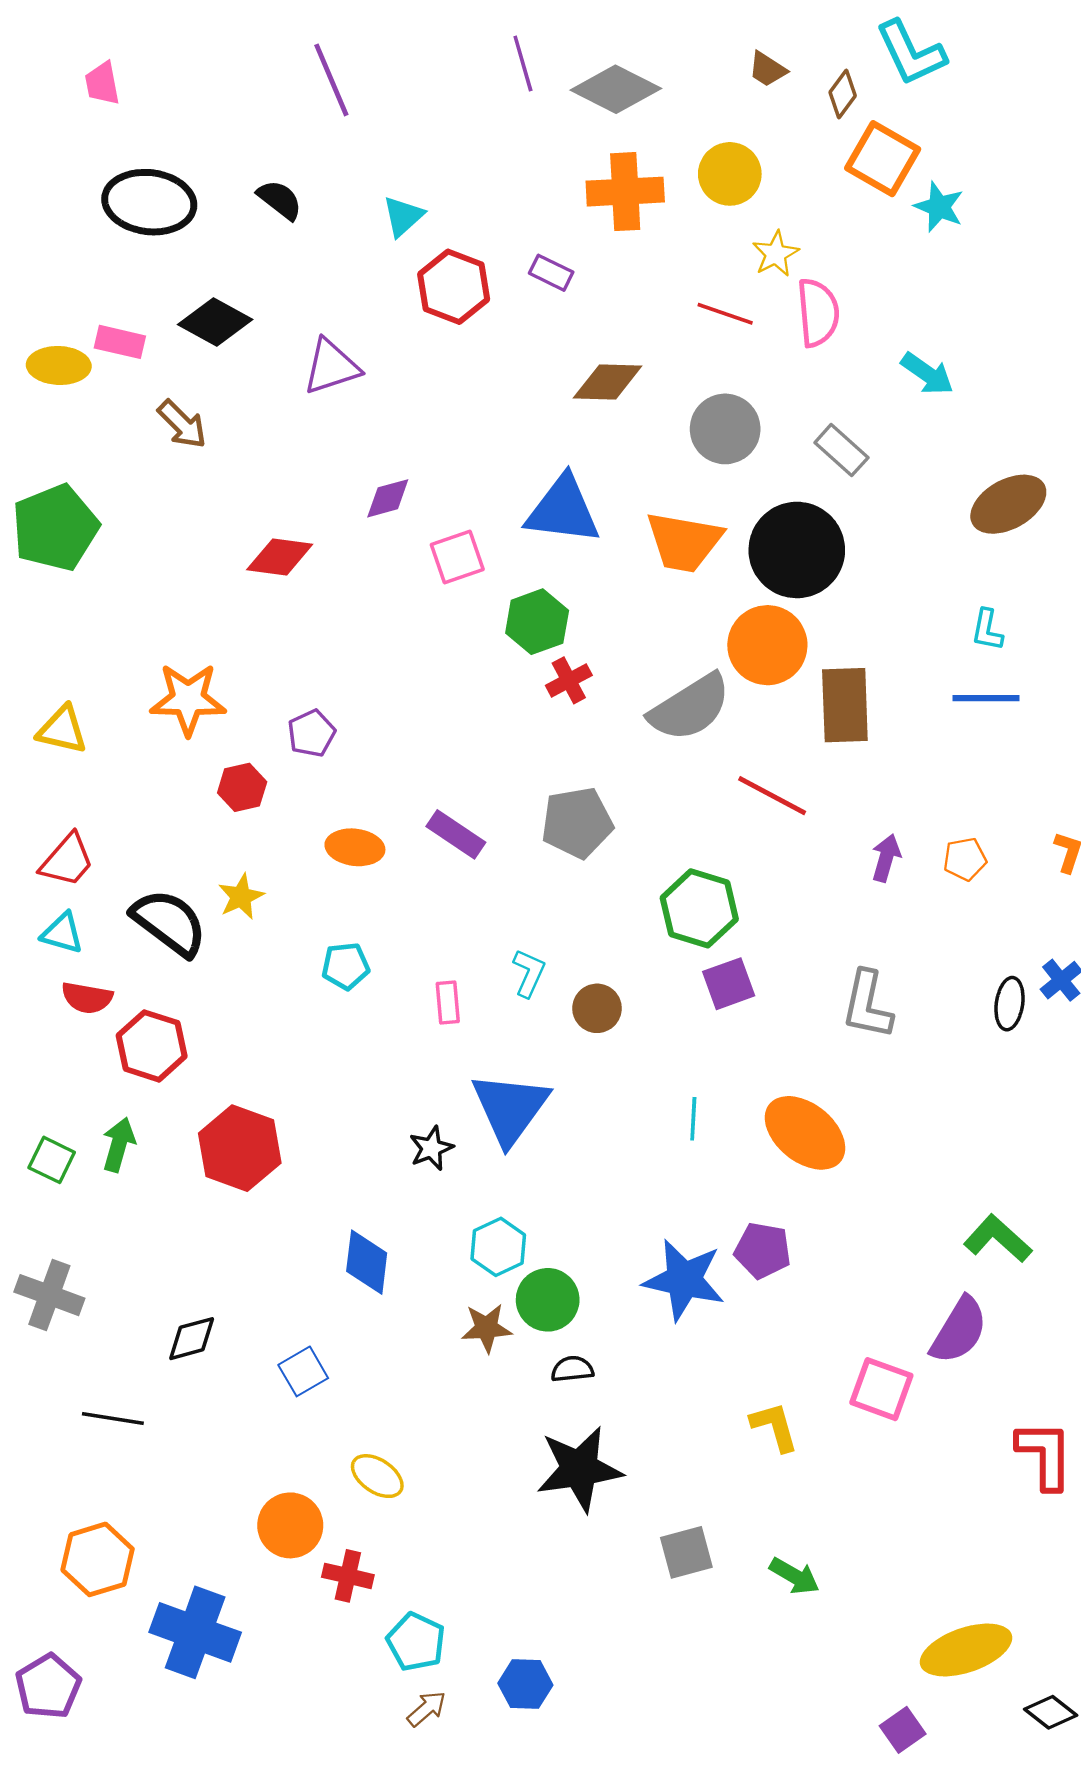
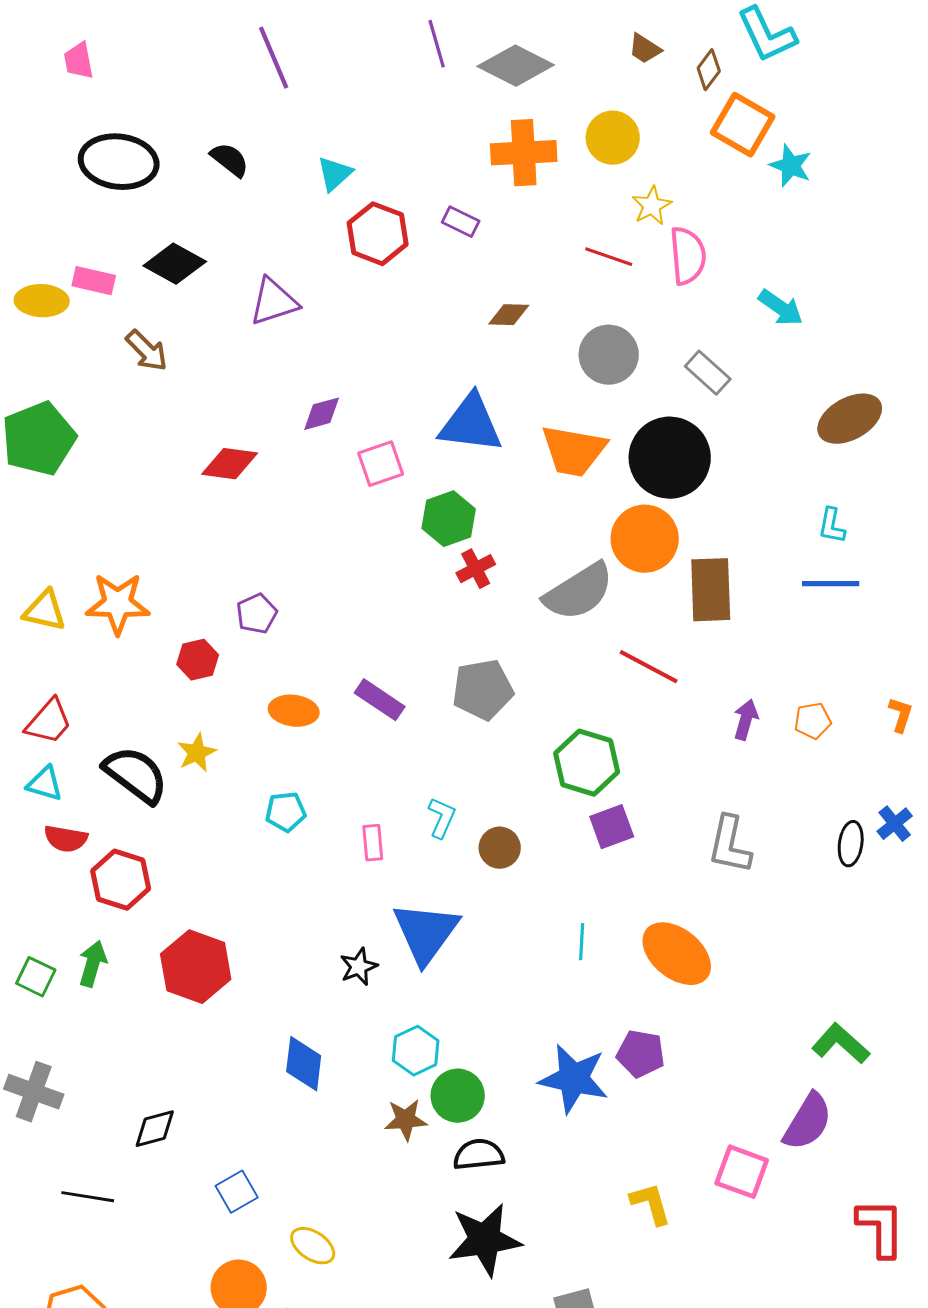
brown diamond: (608, 382) -> (509, 315), size x0.7
orange star: (188, 699) -> (118, 604), moved
black semicircle: (572, 1369) -> (479, 1155), size x1.4
blue square: (303, 1371) -> (237, 1192), moved

